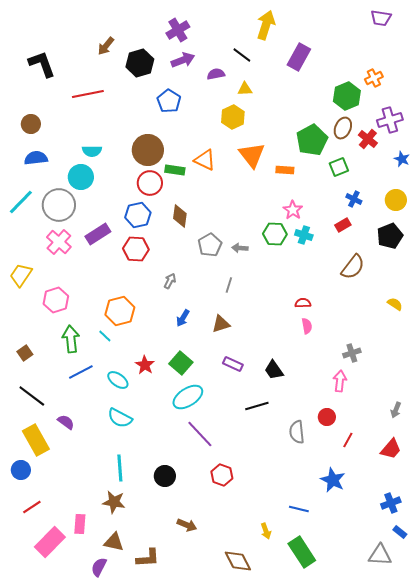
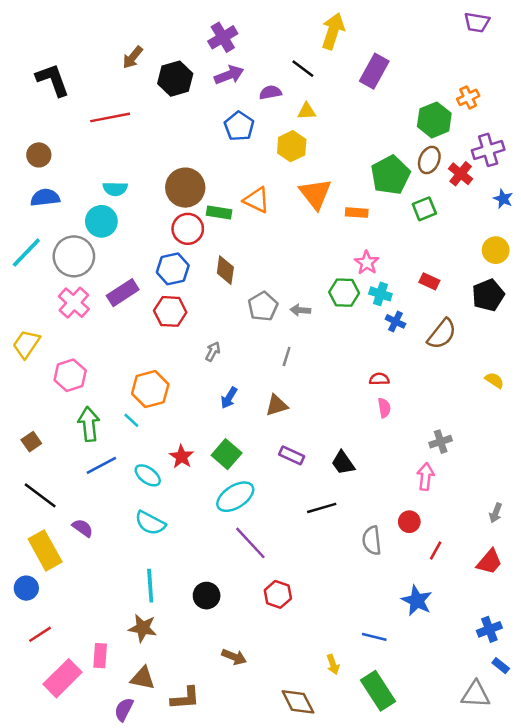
blue pentagon: (169, 101) -> (239, 126), moved
blue cross: (354, 199) -> (396, 321), moved
red rectangle: (343, 225) -> (429, 281), turned 56

